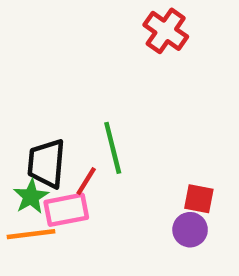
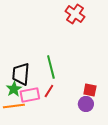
red line: (86, 181) -> (49, 91), moved

